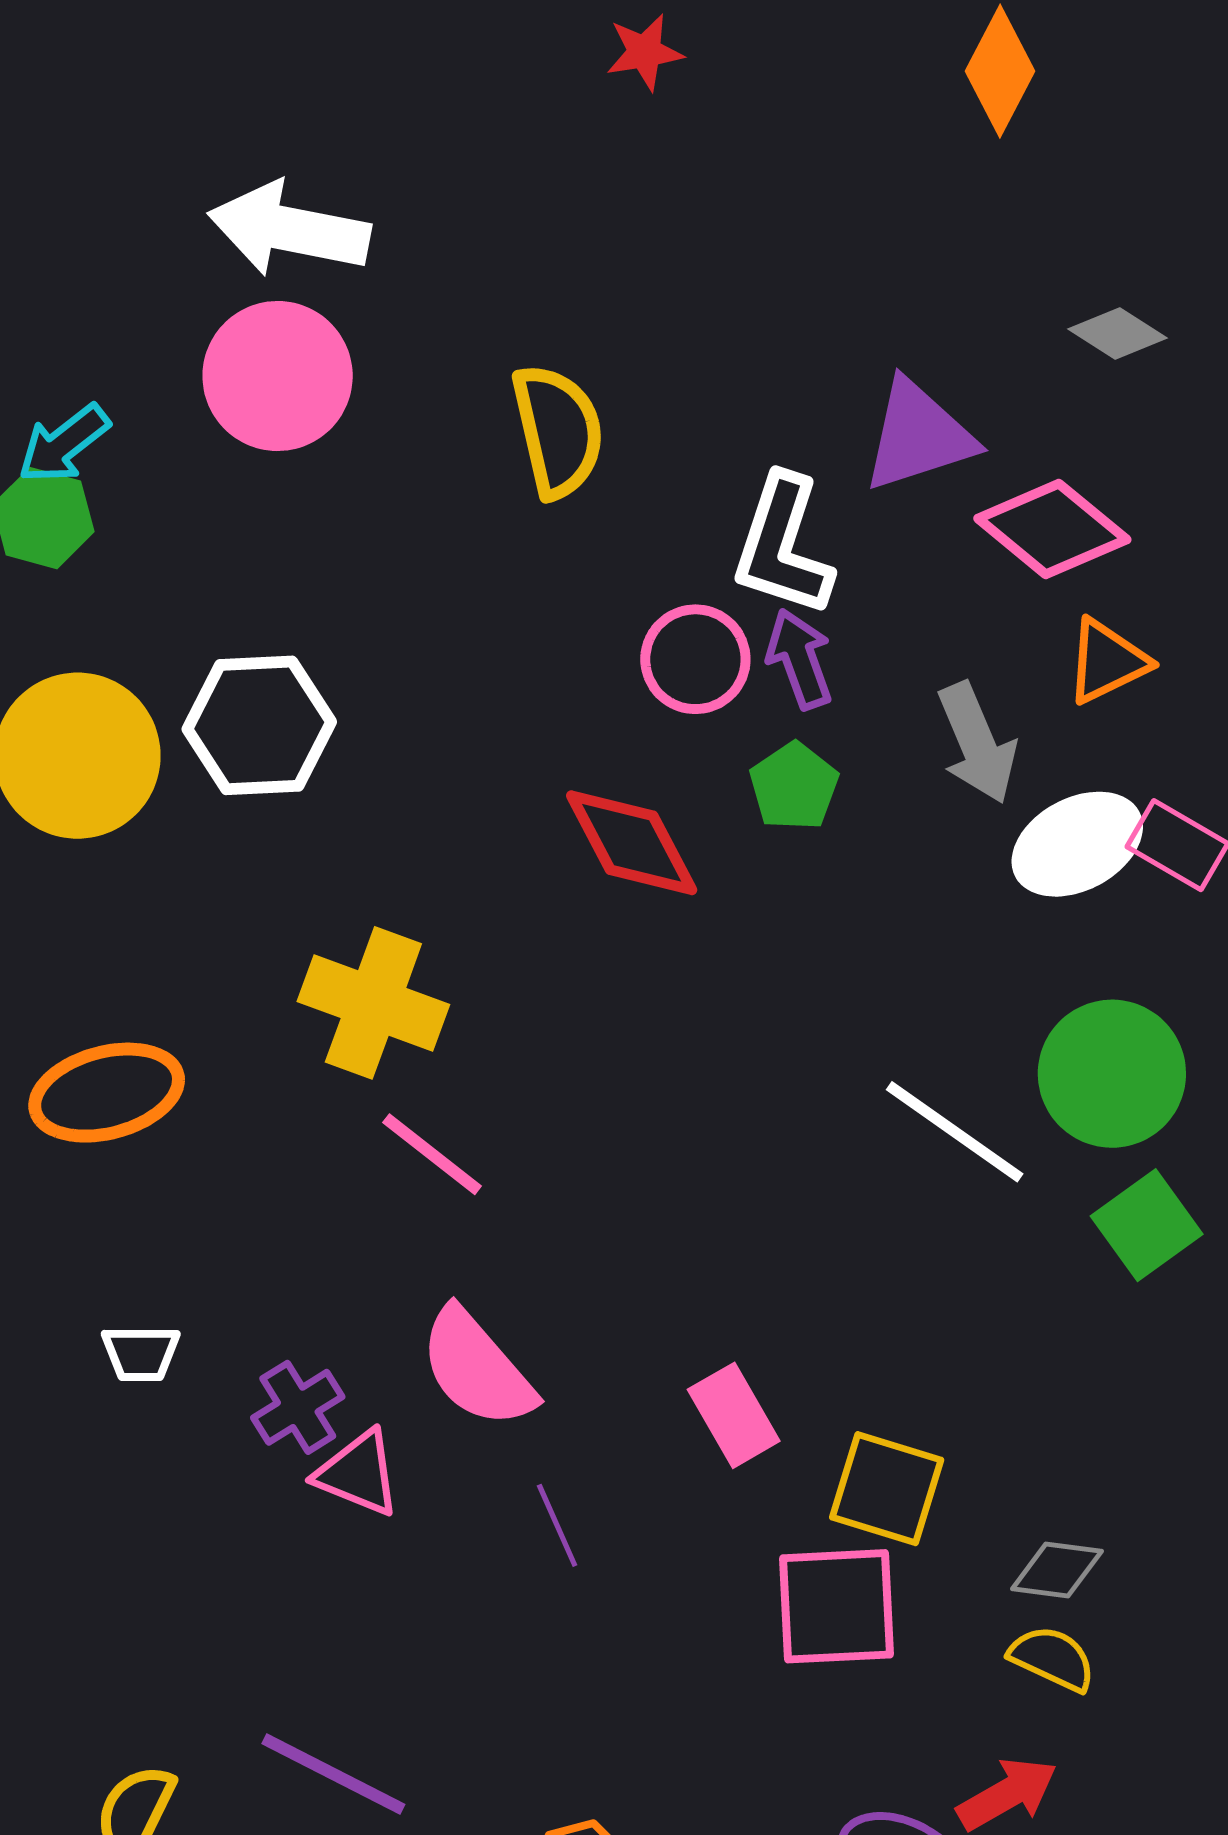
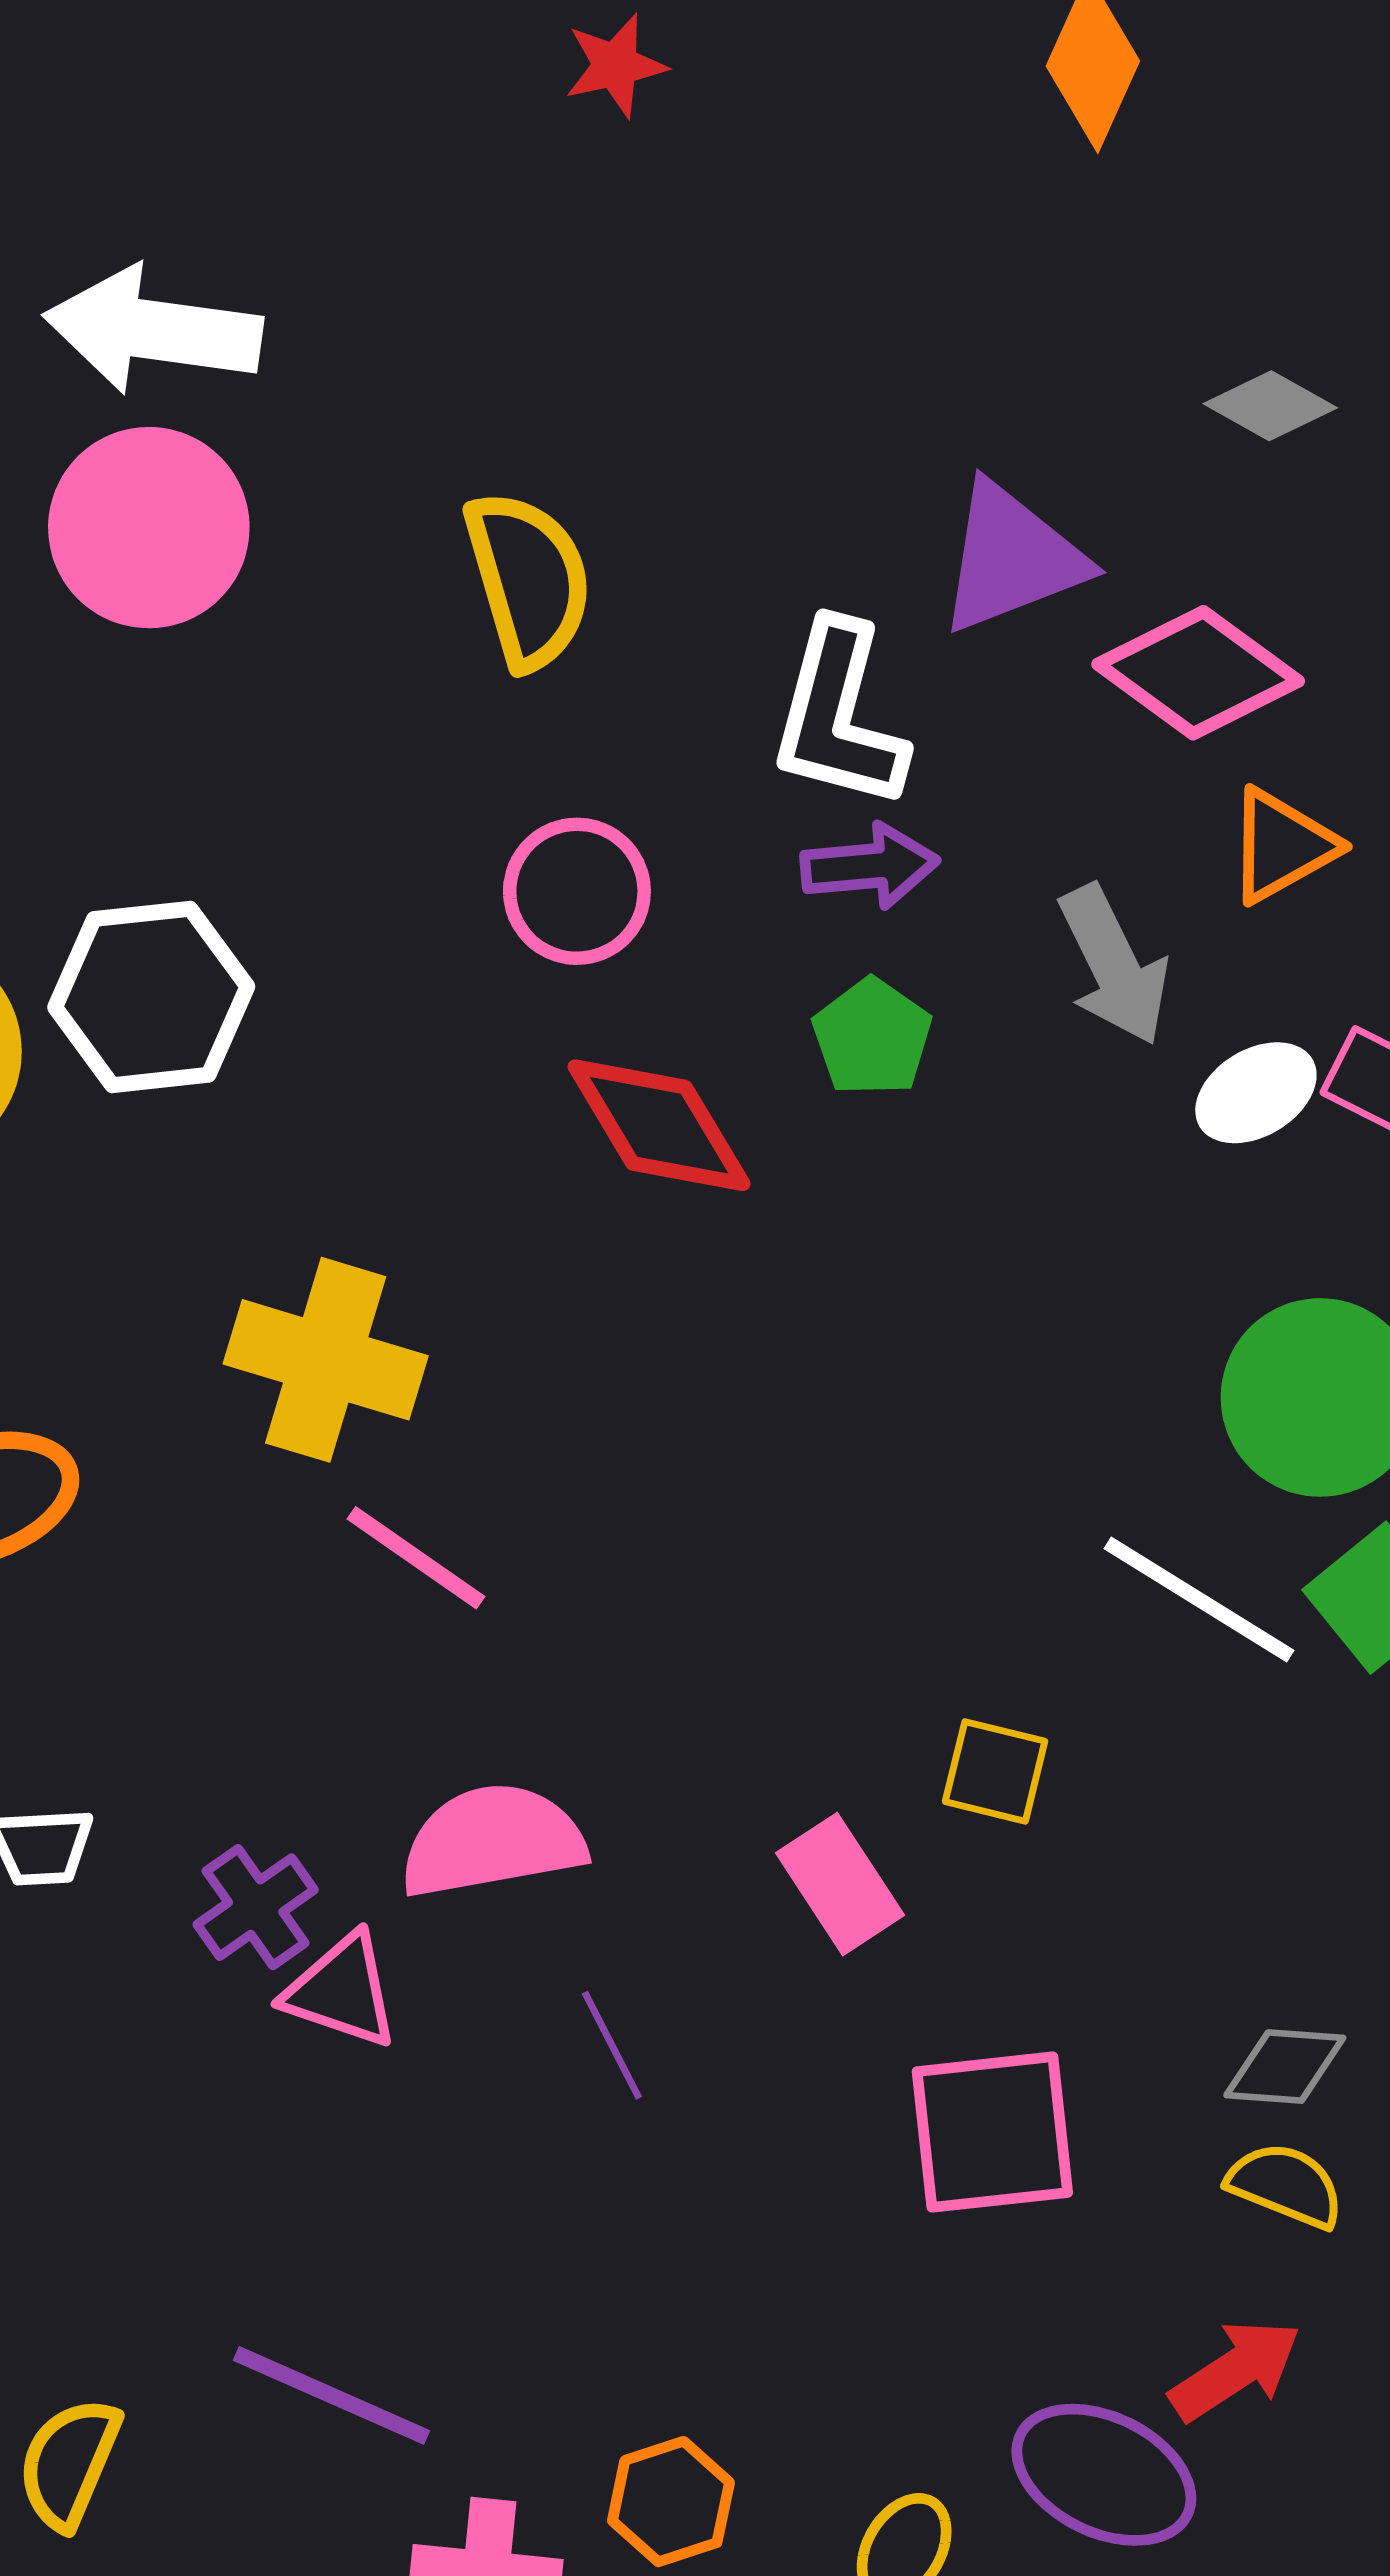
pink circle: (695, 659) -> (577, 891), moved
purple arrow: (800, 659) -> (870, 866), turned 108
white ellipse: (1077, 844) -> (1256, 1093), size x0.7
white line: (955, 1132) -> (1199, 1600), moved
pink semicircle: (477, 1368) -> (493, 1841), turned 124
yellow square: (887, 1489) -> (995, 1771), moved, size x0.7

